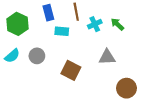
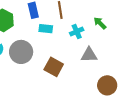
cyan cross: (95, 24) -> (77, 31), moved
gray circle: (37, 56) -> (21, 52), size x1.5

